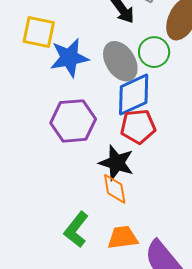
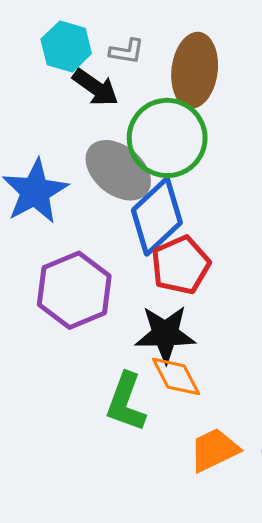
green circle: (154, 52) -> (167, 138), size x1.5
green L-shape: (76, 230) -> (126, 402), moved

